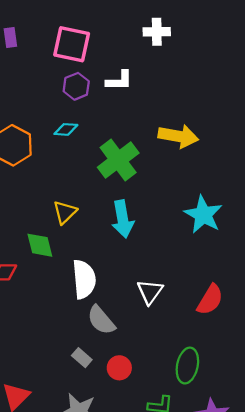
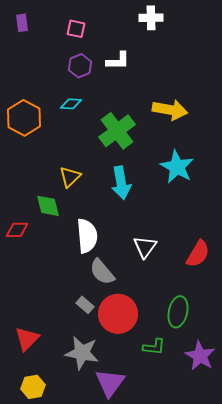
pink square: (72, 44) -> (76, 29), size x0.6
cyan star: (203, 215) -> (177, 167), moved
red circle: (119, 368) -> (118, 314), size x1.8

